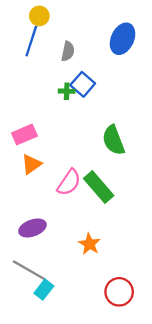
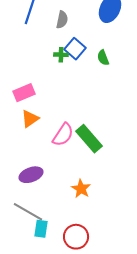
green semicircle: (113, 140) -> (103, 58), moved, size x0.6
cyan rectangle: (44, 290) -> (41, 229), turned -30
red circle: (119, 292) -> (76, 237), moved

